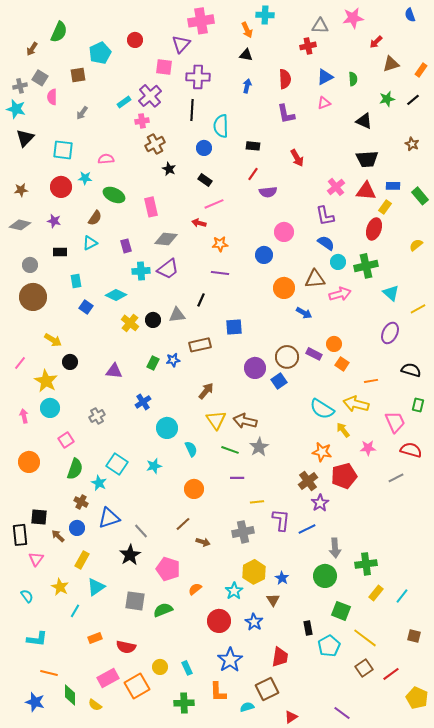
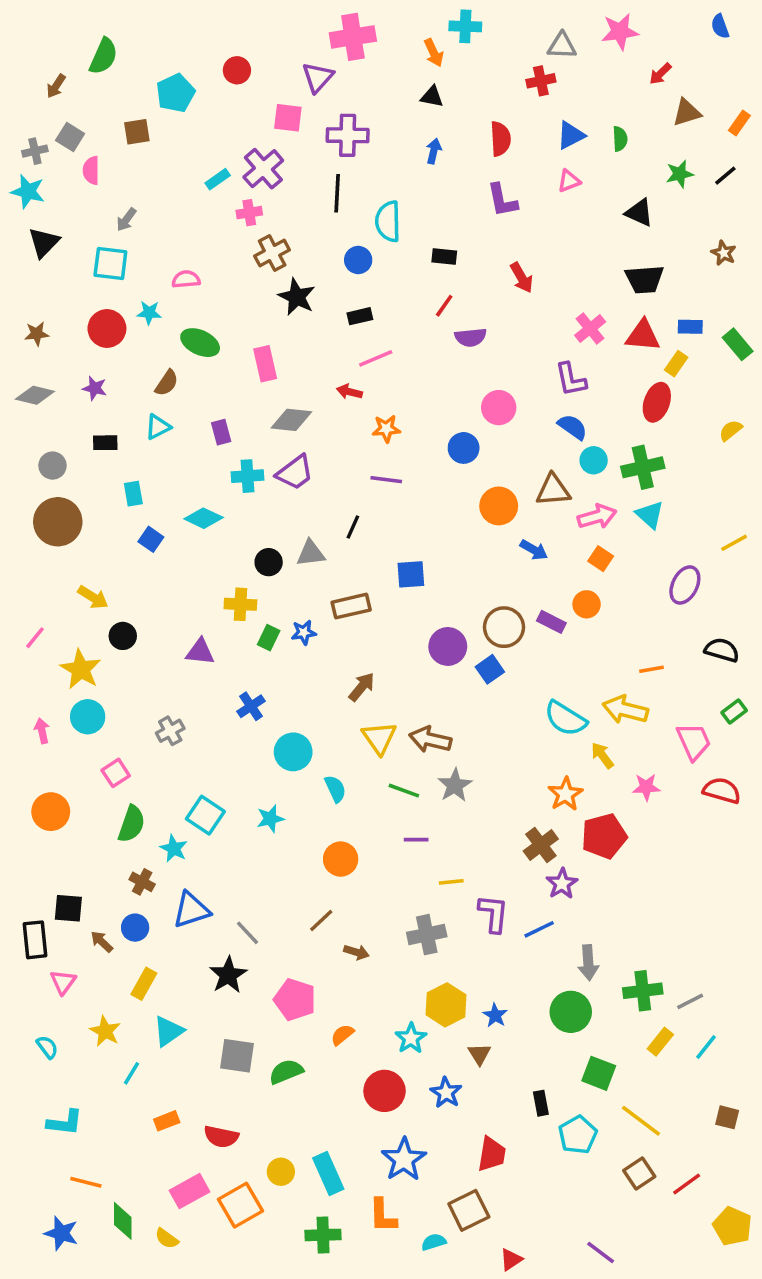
gray arrow: (82, 113) -> (126, 220), moved
black star: (169, 169) -> (297, 297), size x1.5
black rectangle: (205, 180) -> (360, 316), turned -48
cyan triangle: (391, 293) -> (650, 515), moved
yellow cross: (130, 323) -> (240, 604), moved, turned -36
orange square: (342, 364) -> (601, 559), moved
green rectangle: (418, 405) -> (734, 711), turned 40
orange star: (322, 452) -> (565, 794), turned 30
gray line: (396, 478) -> (690, 1001), moved
cyan rectangle: (187, 668) -> (328, 1173), size x1.6

